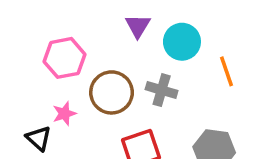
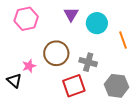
pink hexagon: (65, 58) -> (26, 19), moved
gray cross: (162, 90) -> (88, 62), moved

